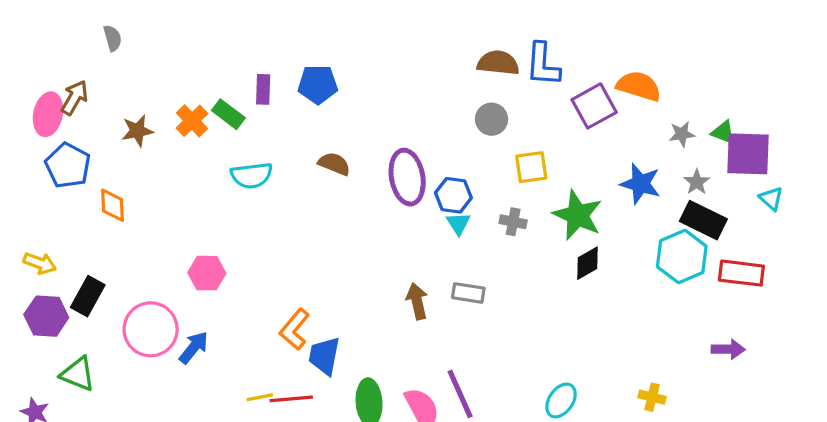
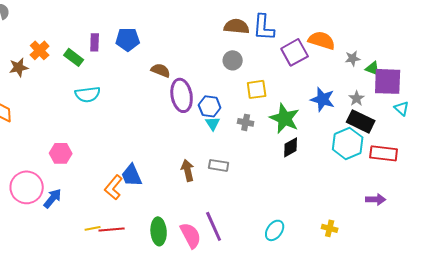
orange cross: (192, 121) -> (40, 50), moved
gray star: (682, 134) -> (353, 58), moved
brown semicircle: (334, 164) -> (161, 70), moved
blue trapezoid: (324, 356) -> (132, 175), moved, turned -35

